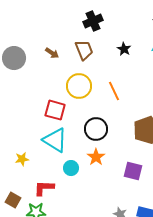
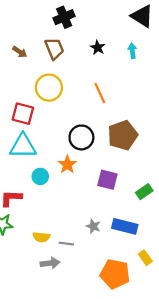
orange line: (114, 91) -> (100, 93), moved
black circle: (96, 129) -> (81, 137), moved
cyan triangle: (55, 140) -> (23, 146), turned -32

